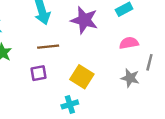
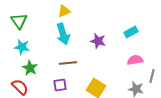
purple star: (84, 20) -> (98, 41), size x0.7

